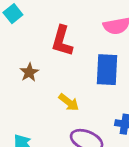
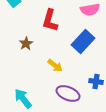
blue rectangle: (107, 70) -> (83, 42), turned 40

